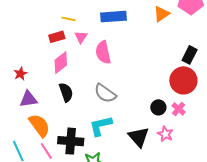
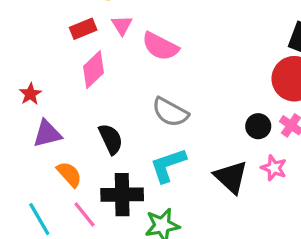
pink semicircle: (103, 52) -> (160, 46), turned -45
black semicircle: (66, 92) -> (111, 139), moved
orange semicircle: (39, 125) -> (69, 174), size x0.7

